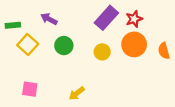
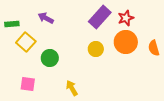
green circle: (64, 46) -> (50, 58), moved
yellow arrow: (77, 93) -> (72, 88), turned 98

